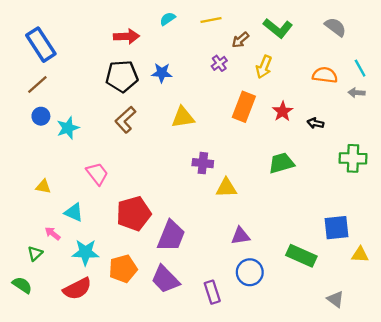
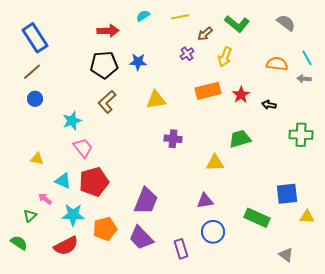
orange rectangle: (244, 107) -> (208, 91), turned 55
cyan star: (68, 128) -> (72, 121), moved
yellow triangle: (226, 188) -> (215, 163), moved
red pentagon: (134, 214) -> (94, 182), moved

